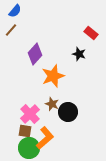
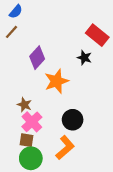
red rectangle: (91, 33) -> (97, 35), size x1.5
brown star: (52, 104) -> (24, 105), moved
orange L-shape: (45, 138) -> (65, 148), moved

